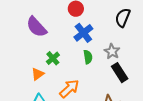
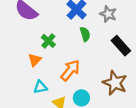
gray star: (112, 51) -> (108, 14), moved

